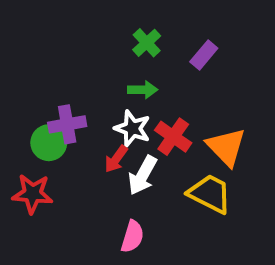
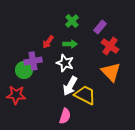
red cross: (173, 137) -> (110, 46), moved
red arrow: (116, 159) -> (48, 42), moved
yellow trapezoid: (210, 194) -> (85, 95), moved

